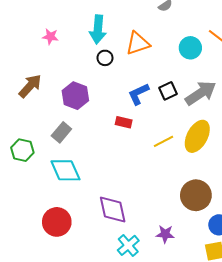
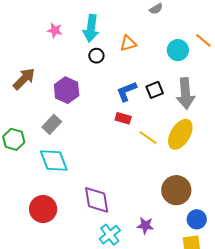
pink star: (50, 37) -> (55, 30), moved
orange triangle: (138, 43) -> (128, 43), size x0.7
gray arrow: (201, 93) -> (186, 94), turned 116
red rectangle: (124, 122) -> (123, 118), moved
yellow line: (164, 141) -> (148, 138), turned 60

